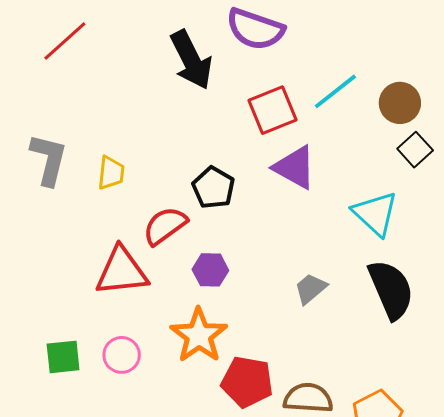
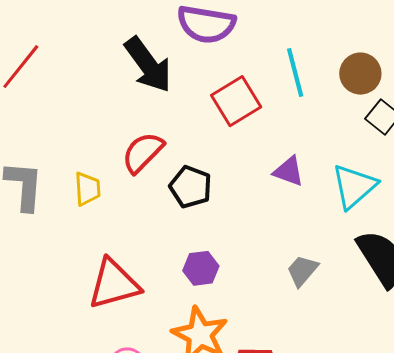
cyan line: (335, 91) -> (295, 73), turned -57
purple triangle: (295, 167) -> (289, 171), moved, size x0.7
cyan triangle: (375, 214) -> (354, 186), turned 45
red semicircle: (165, 226) -> (143, 152), moved

